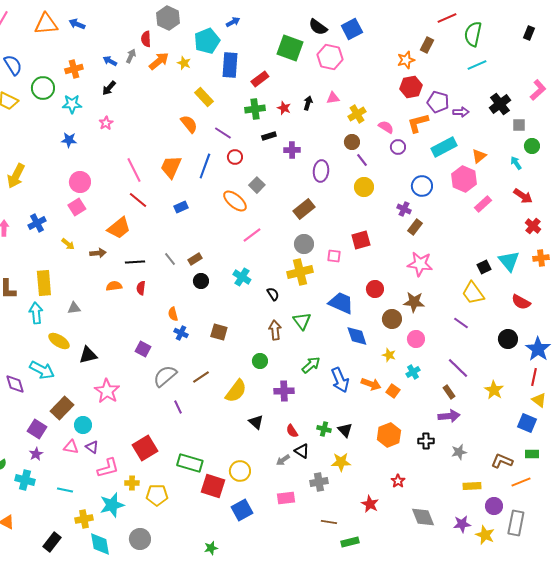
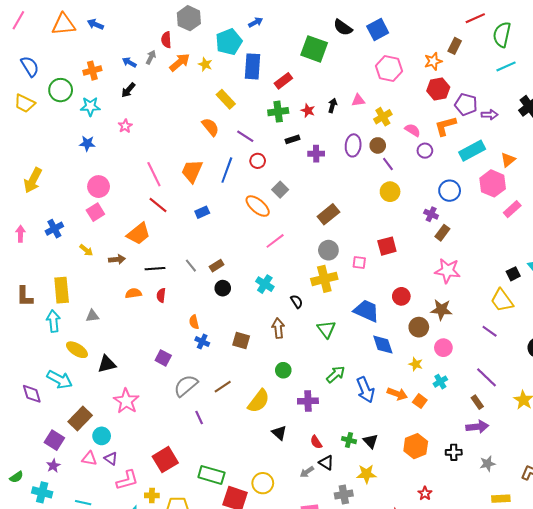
pink hexagon: (330, 57) -> (389, 68), moved
purple ellipse: (321, 171) -> (353, 145), moved
brown arrow: (275, 330) -> (278, 328), moved

